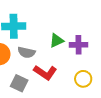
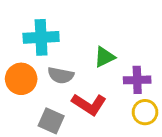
purple cross: (78, 45) -> (137, 80), moved

